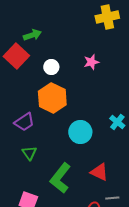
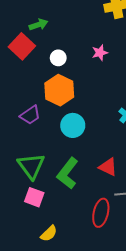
cyan circle: (80, 132) -> (73, 125), moved
green triangle: (29, 153) -> (31, 166), moved, size x1.8

